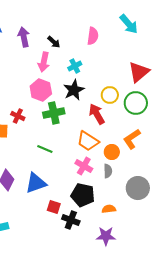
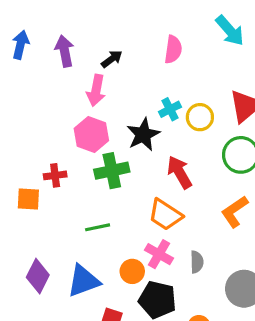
black arrow: (54, 42) -> (112, 59), turned -80
cyan cross: (75, 66) -> (170, 109), moved
yellow circle: (110, 95) -> (200, 117), moved
red cross: (18, 116) -> (55, 175), turned -32
green line: (45, 149) -> (98, 227), turned -35
orange circle: (112, 152) -> (132, 271), moved

